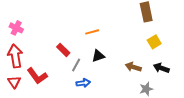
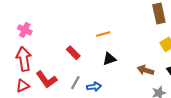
gray line: (76, 65) -> (75, 83), moved
red triangle: (14, 82) -> (23, 86), turned 40

